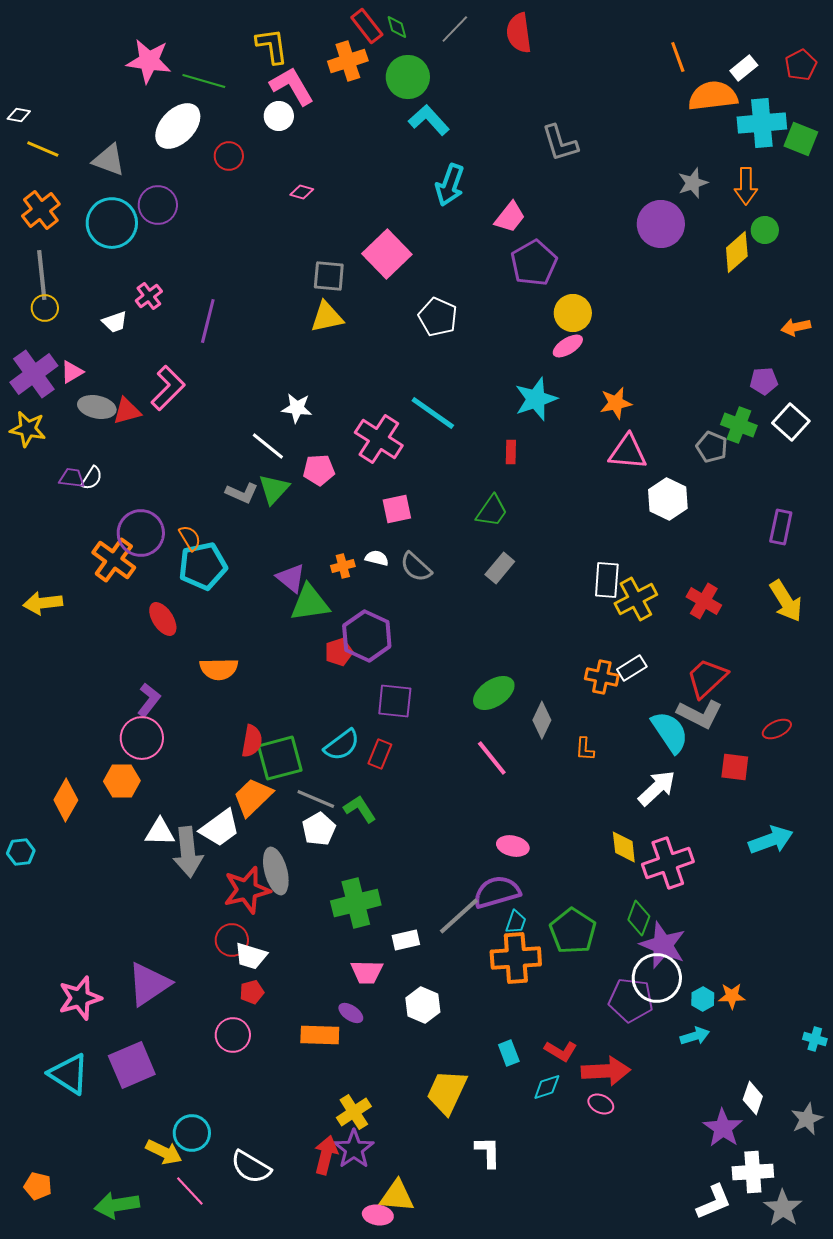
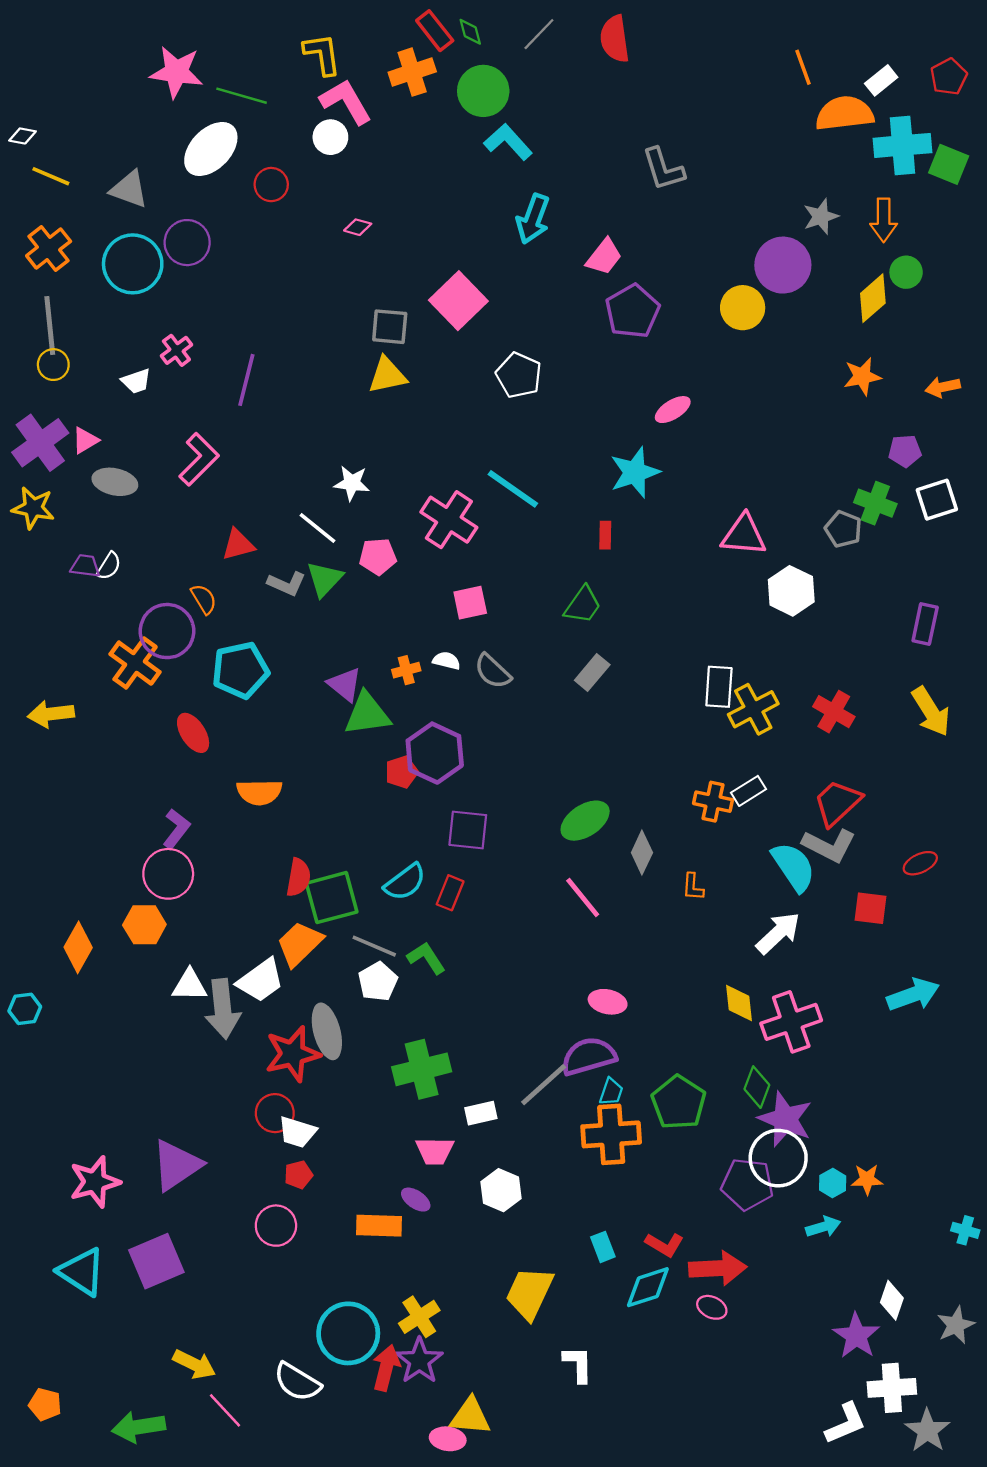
yellow circle: (573, 313) -> (743, 308), moved
orange star: (616, 403) -> (862, 376), moved
red triangle: (127, 411) -> (238, 545), moved
white square: (791, 422) -> (937, 500), turned 30
orange semicircle: (190, 538) -> (204, 599), moved
cyan diamond: (547, 1087) -> (648, 1287), size x1.4
cyan circle: (192, 1133) -> (348, 1333), moved, size x1.4

